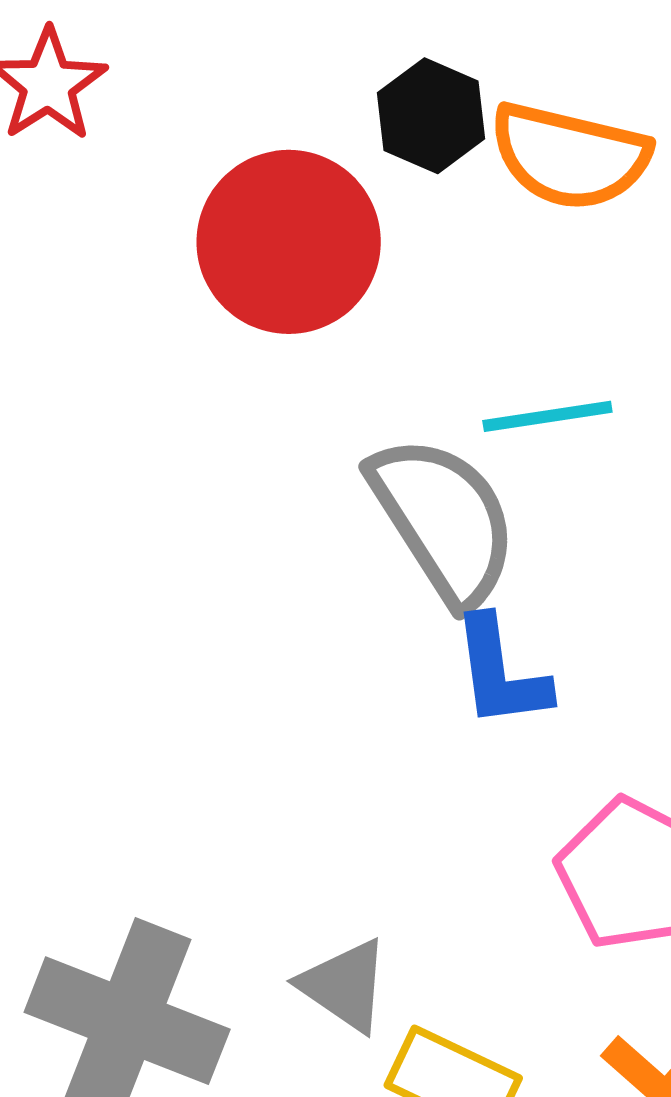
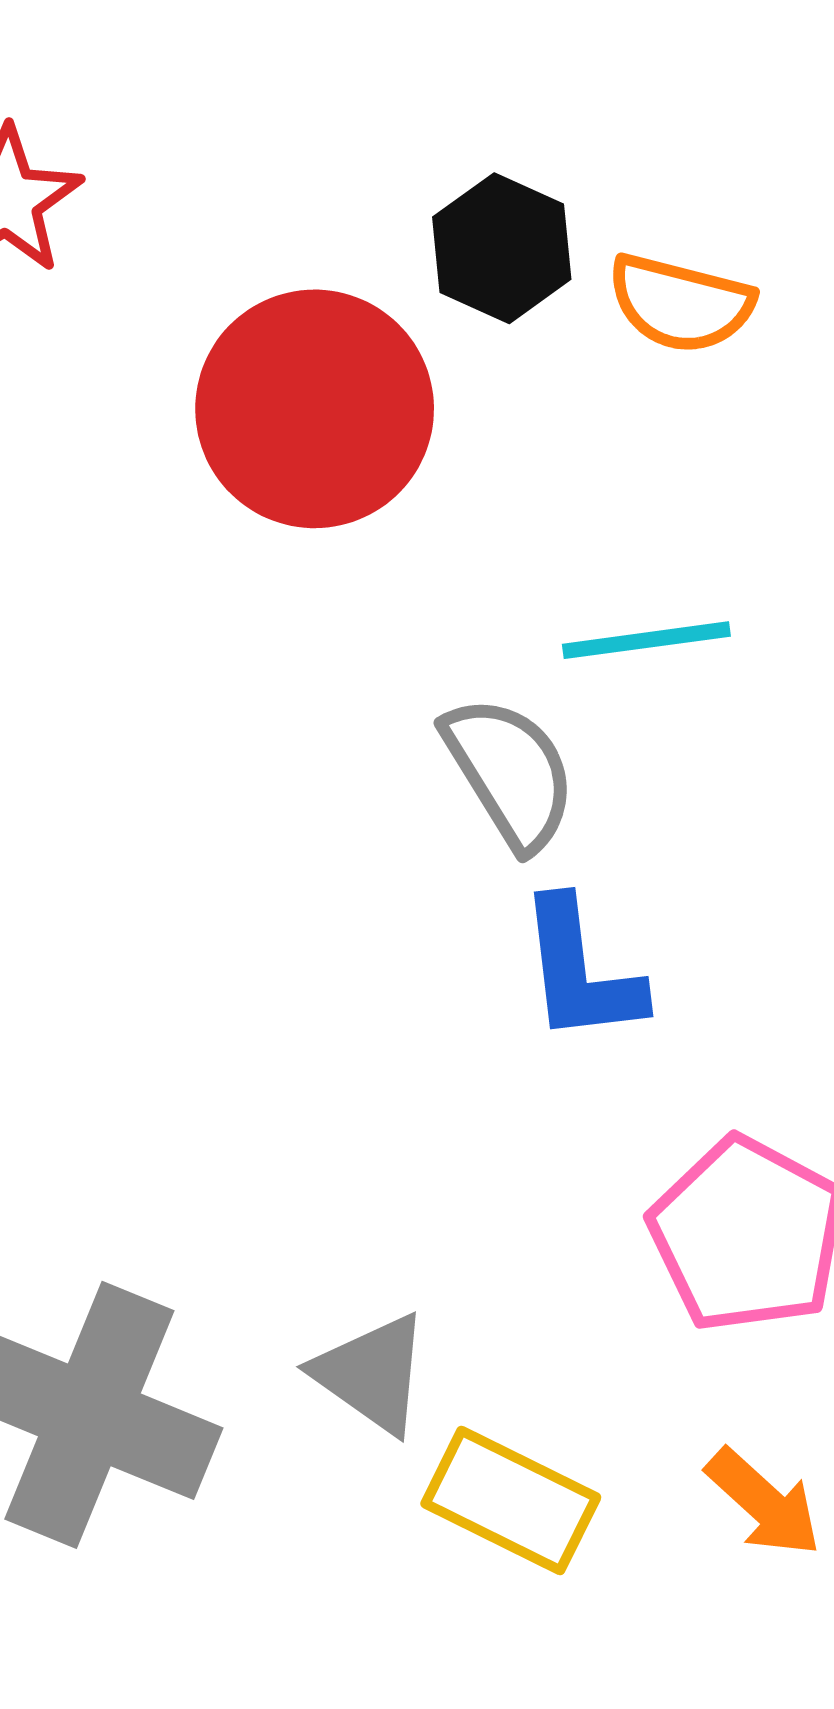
orange semicircle: (570, 156) -> (680, 303), size x0.7
gray semicircle: (444, 520) -> (510, 772), size x0.7

